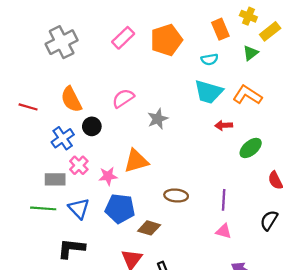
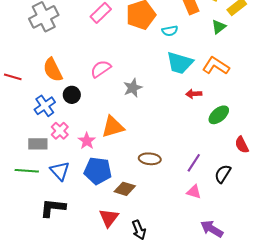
cyan semicircle: (210, 59) -> (170, 31), moved
pink star: (108, 176) -> (87, 141), turned -30
purple line: (224, 200) -> (194, 163), turned 30
black semicircle: (269, 220) -> (223, 174), moved

